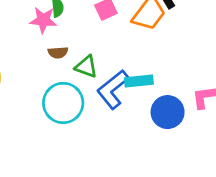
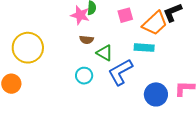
cyan rectangle: (139, 81) -> (144, 48), moved
cyan circle: (63, 103) -> (84, 76), size x0.6

